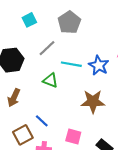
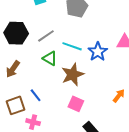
gray line: (47, 48) -> (46, 36), moved
brown star: (93, 101) -> (73, 74), moved, turned -30
pink square: (73, 136) -> (76, 104), moved

